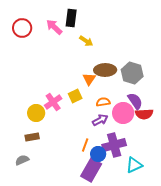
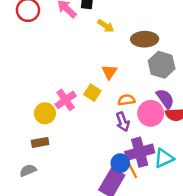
brown ellipse: (105, 70) -> (145, 39), moved
yellow square: (75, 96) -> (92, 93), turned -32
purple arrow: (100, 120) -> (123, 122), turned 98
orange line: (85, 145) -> (132, 170), moved, turned -48
cyan triangle: (134, 165) -> (164, 158), moved

